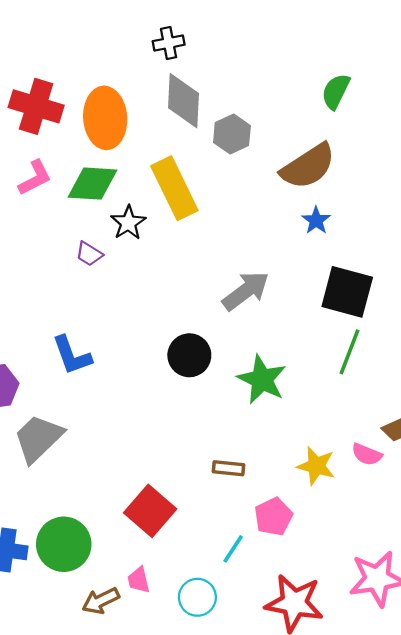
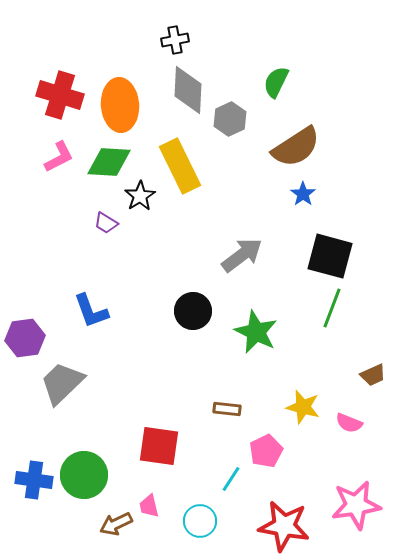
green semicircle: (336, 91) -> (276, 82), moved
pink semicircle: (367, 454) -> (349, 423), moved
red square: (150, 511) -> (159, 446), turned -33

